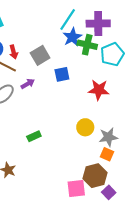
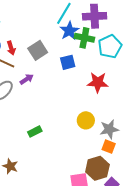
blue square: (62, 74) -> (68, 62), moved

